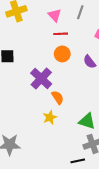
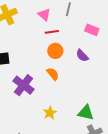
purple cross: (41, 79) -> (23, 85), moved
orange semicircle: (58, 97) -> (53, 74), moved

